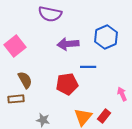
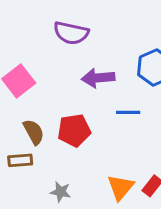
red pentagon: (67, 84) -> (74, 130), moved

